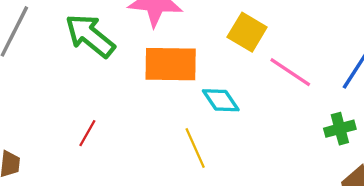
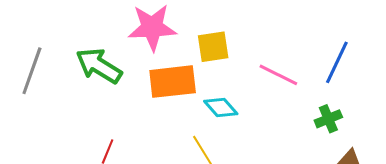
yellow square: (247, 32) -> (213, 47), moved, turned -32

